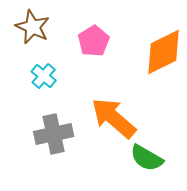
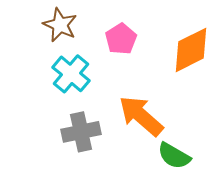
cyan cross: (44, 76) -> (71, 74), size x1.5

